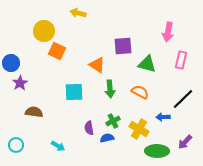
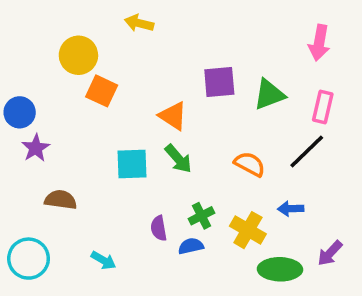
pink arrow: (168, 32) -> (319, 43), moved
green triangle: (147, 64) -> (269, 94), moved, turned -36
green arrow: (110, 89) -> (178, 159), moved, turned -36
black line: (183, 99) -> (307, 152), moved
cyan circle: (16, 145) -> (29, 259), size x1.5

